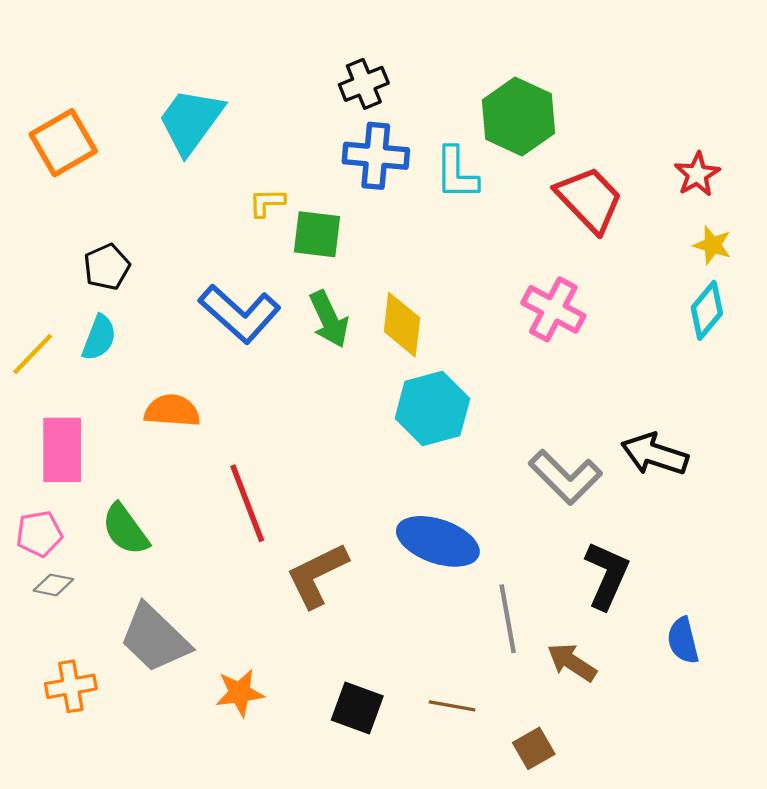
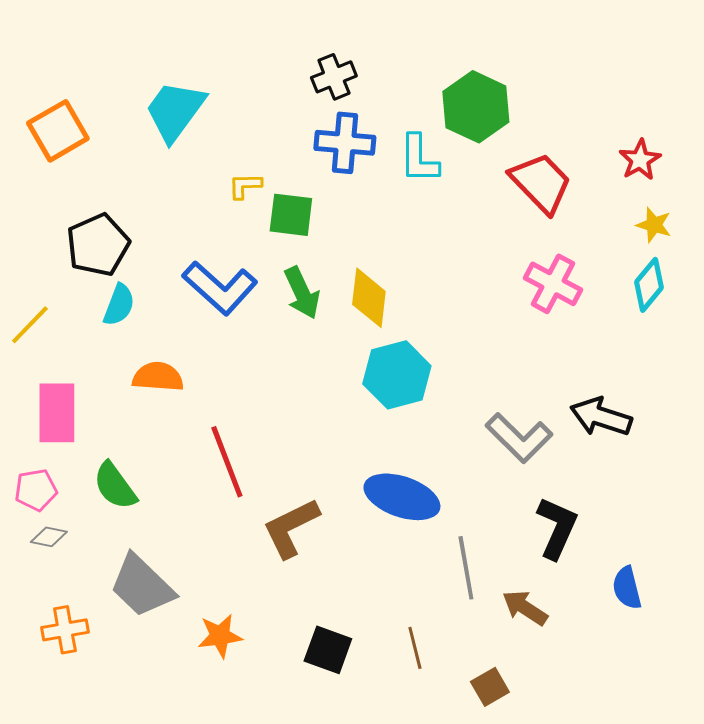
black pentagon: (107, 267) -> (98, 245), size x1.5
pink cross: (553, 309) -> (553, 284), moved
cyan semicircle: (99, 338) -> (119, 305), moved
brown line: (452, 706) -> (415, 648), turned 66

